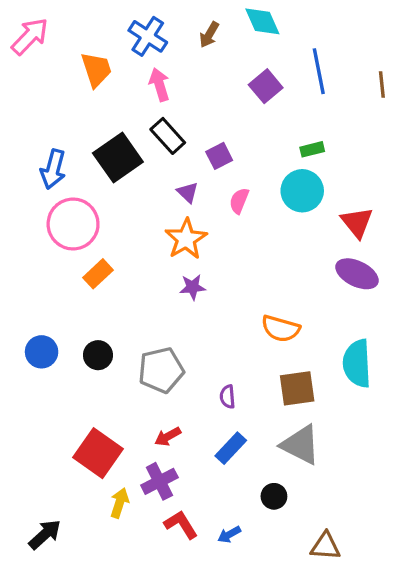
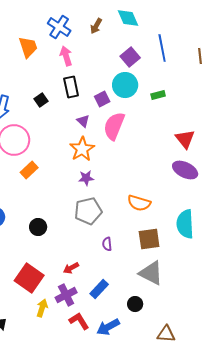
black rectangle: (168, 136) -> (71, 87), turned 30
black square: (118, 158) -> (41, 100), size x0.5
cyan circle: (302, 191) -> (125, 85), moved
pink semicircle: (239, 201) -> (114, 126), size x1.8
black circle: (98, 355) -> (38, 227), moved
gray pentagon: (161, 370) -> (88, 211), moved
blue rectangle: (231, 448) -> (99, 289), moved
blue arrow: (229, 534) -> (108, 327), size x1.6

